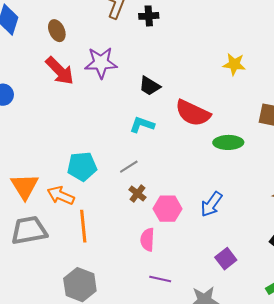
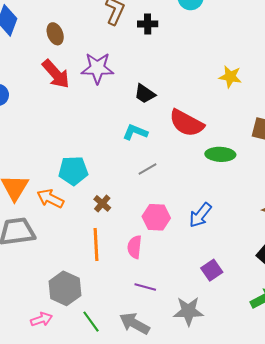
gray line: (129, 167) -> (148, 169), moved
brown cross: (137, 194) -> (102, 203), moved
orange line: (83, 226) -> (96, 244), moved

